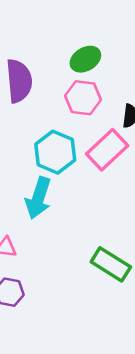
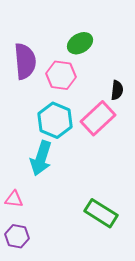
pink hexagon: (83, 98) -> (61, 75), moved

